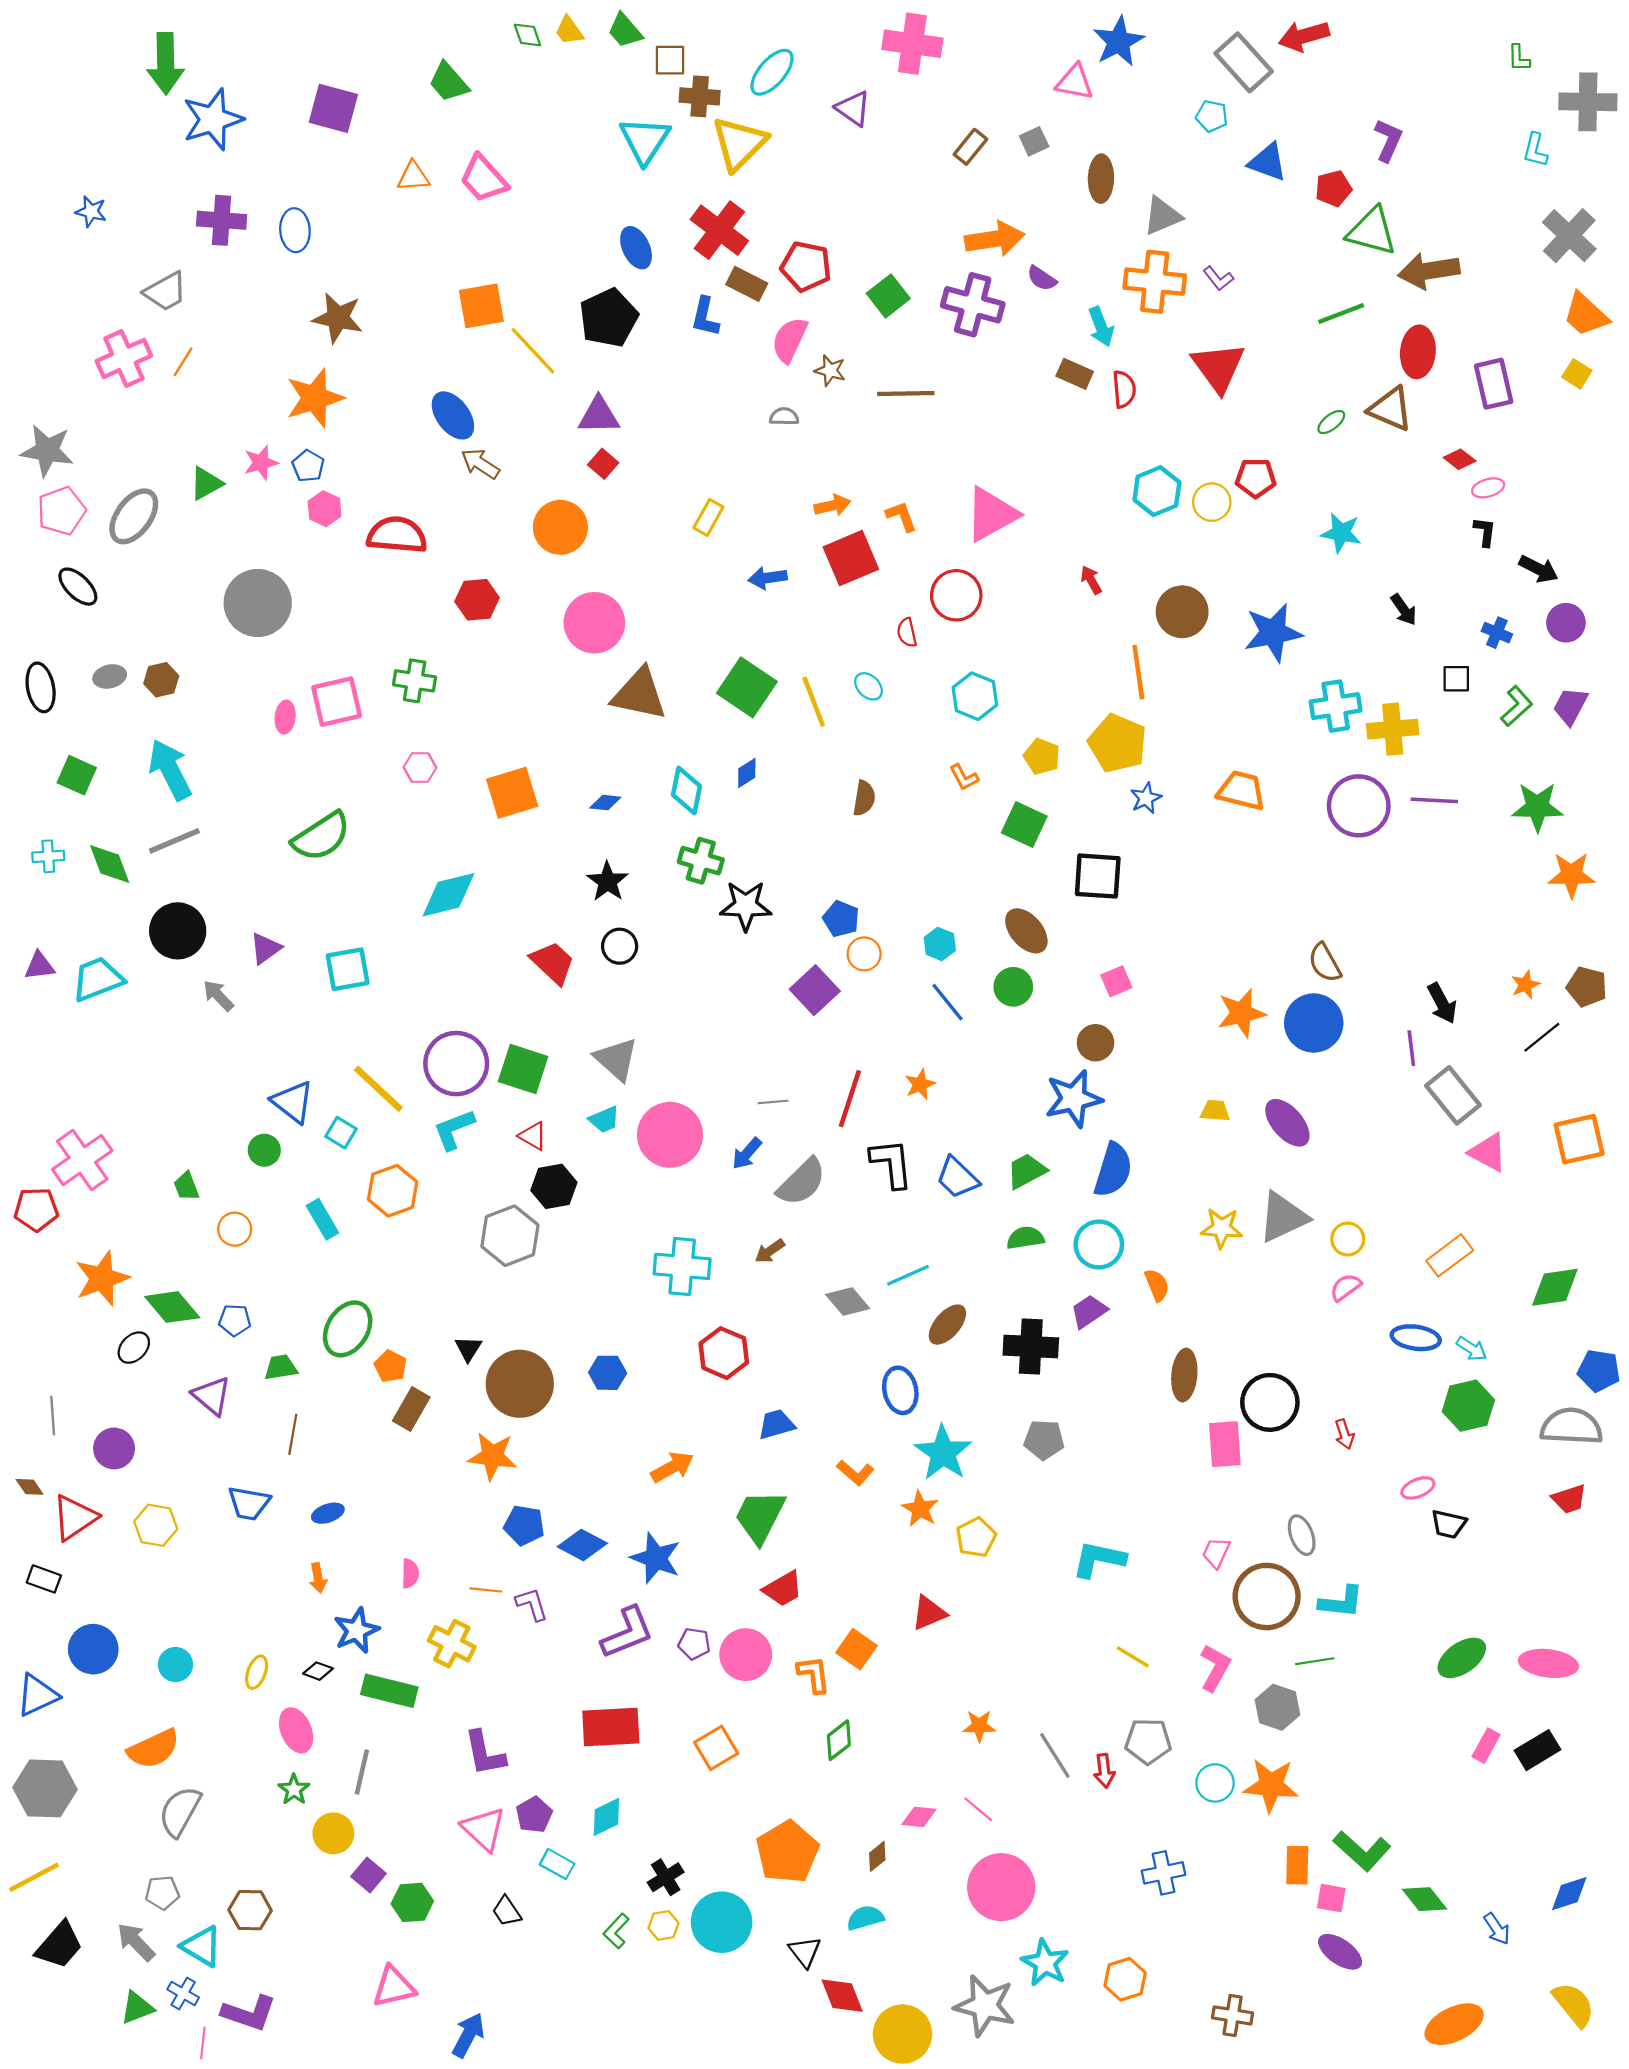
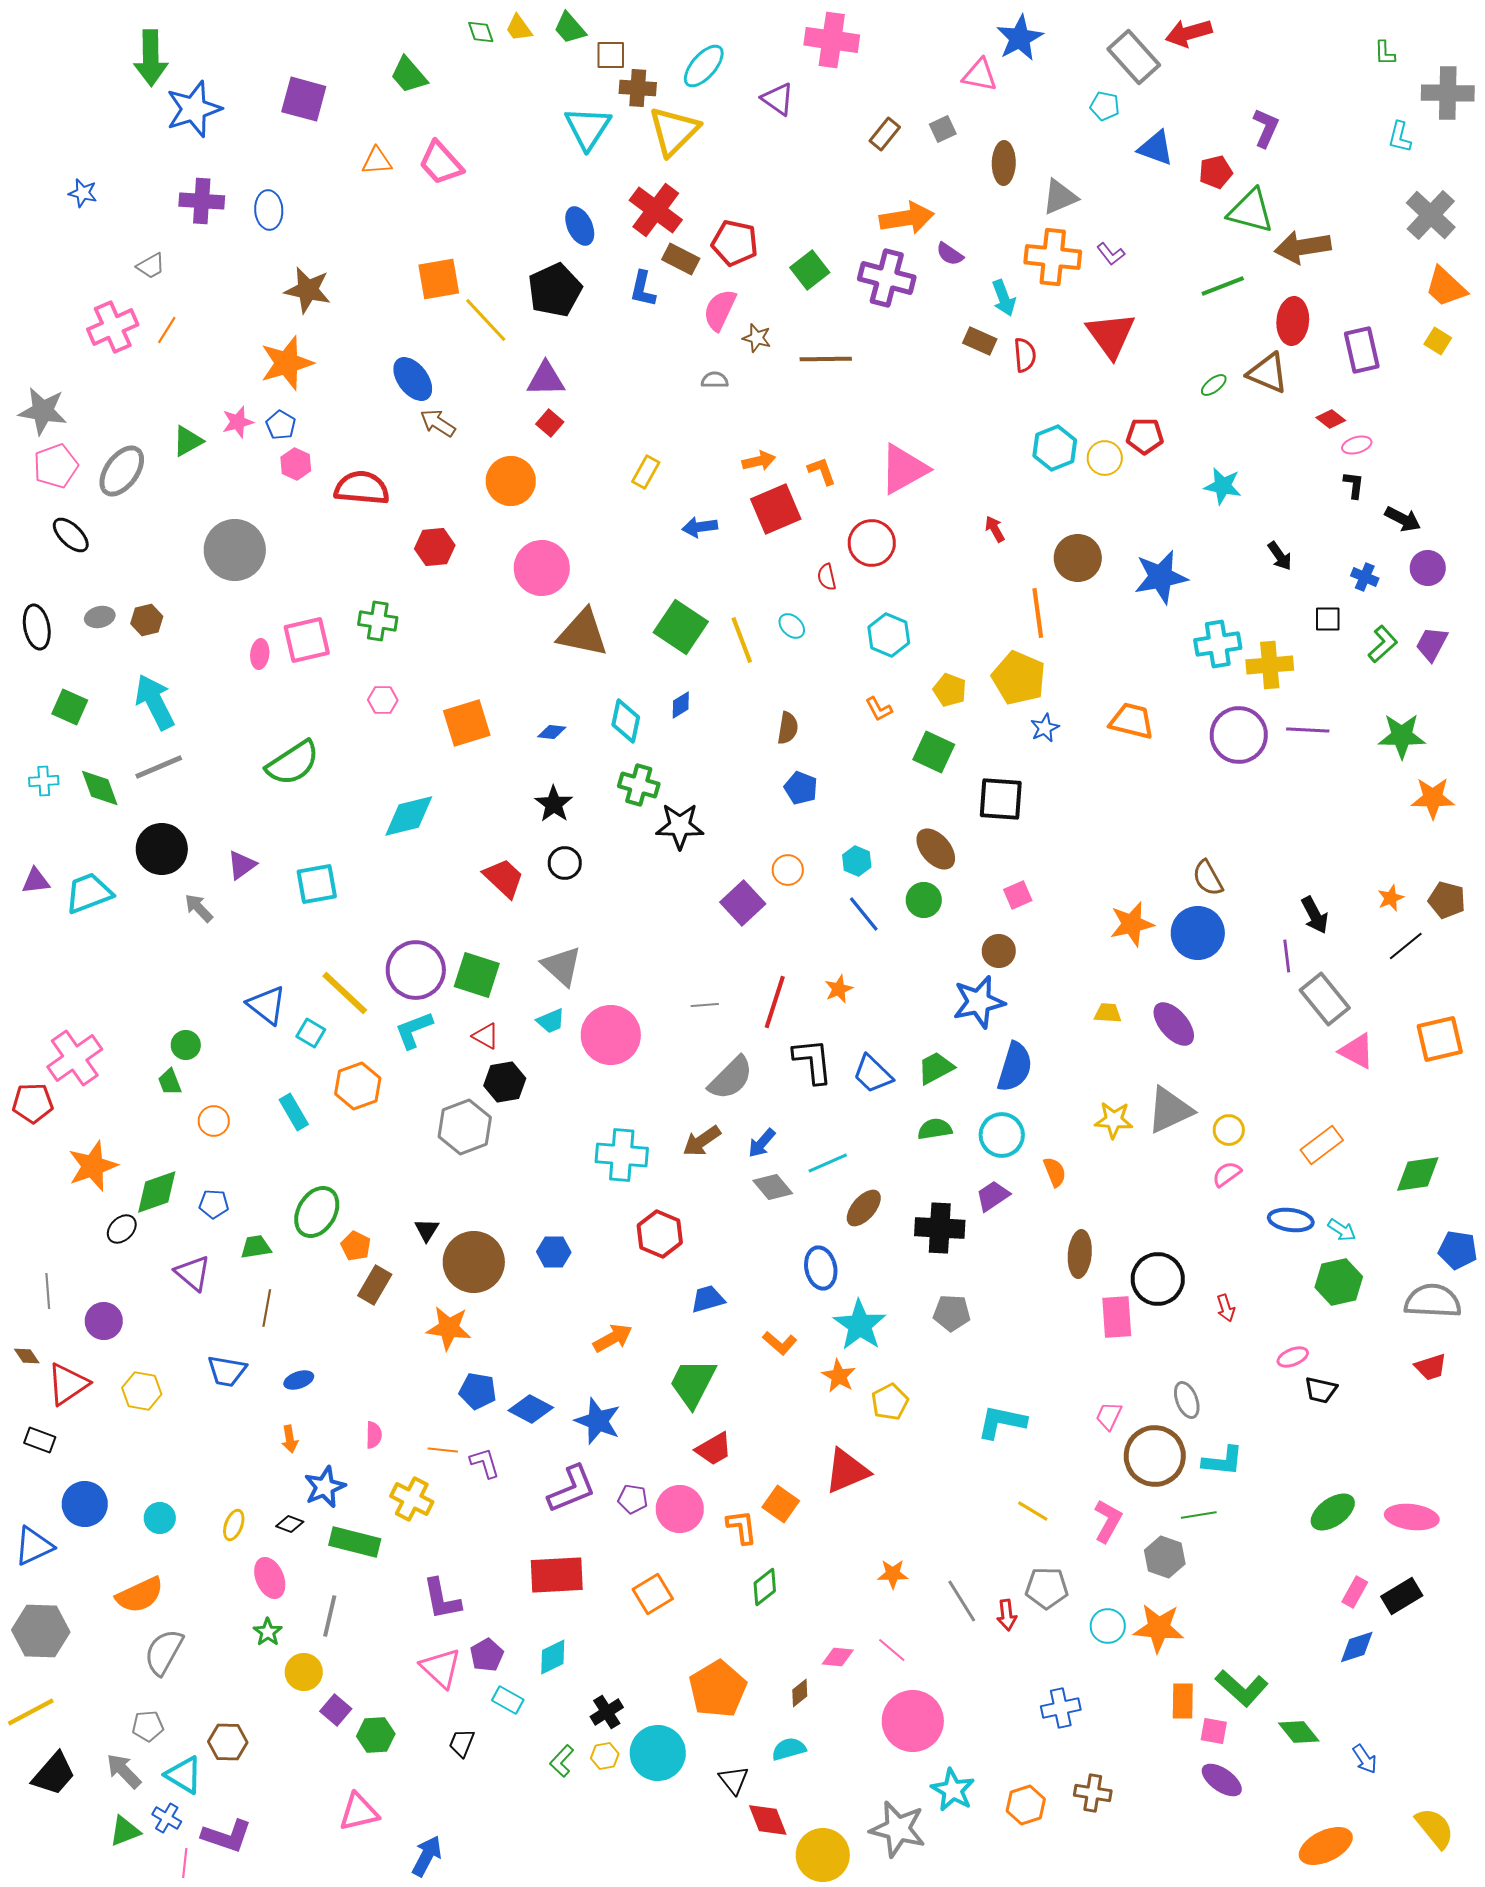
gray trapezoid: (166, 292) -> (151, 266), size x0.7
blue pentagon: (841, 919) -> (801, 788), moved
green circle: (264, 1150) -> (186, 1045), moved
blue arrow: (747, 1153) -> (762, 1143), moved
brown arrow: (770, 1251) -> (702, 1141), size x1.4
green diamond: (172, 1307) -> (157, 1192), turned -69
red triangle: (929, 1613) -> (847, 1471), size x1.4
blue diamond: (1569, 1894) -> (1357, 1647), moved
black trapezoid: (507, 1911) -> (462, 1743), turned 56
brown cross: (1233, 2015) -> (1093, 1793), moved

